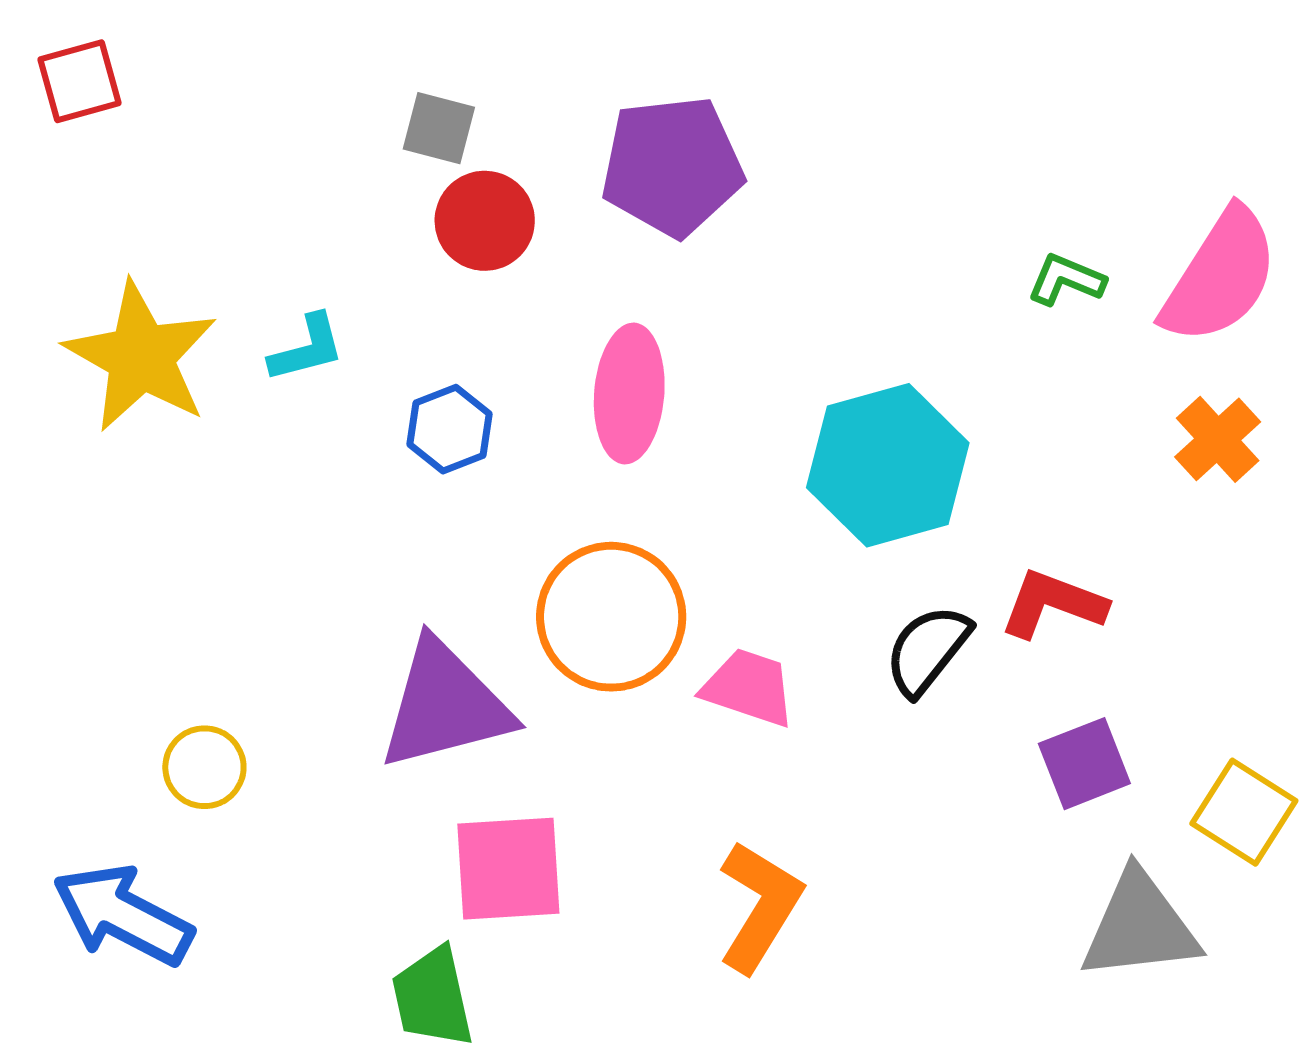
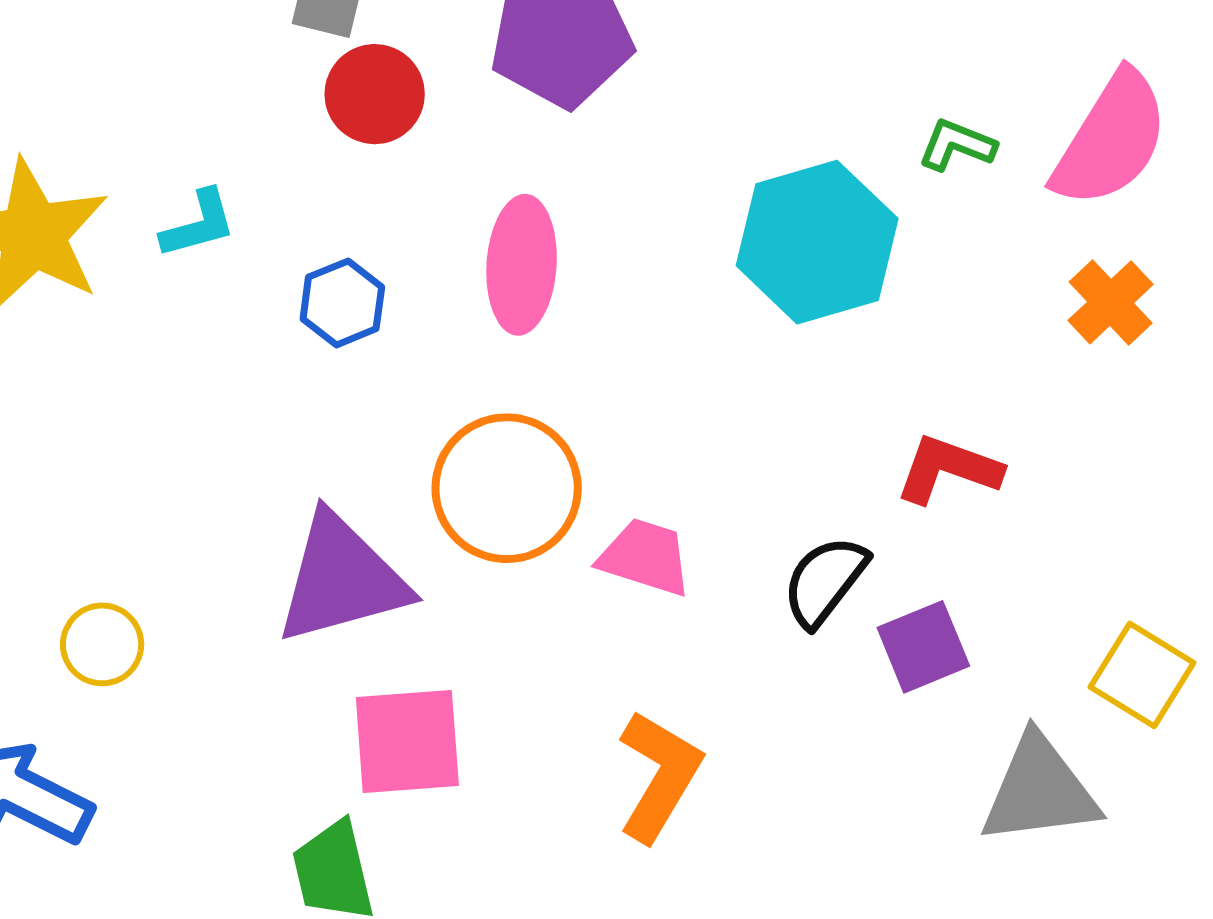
cyan hexagon: (888, 465) -> (817, 242), moved
black semicircle: (927, 650) -> (825, 581), moved
purple square: (1084, 764) -> (923, 647), moved

